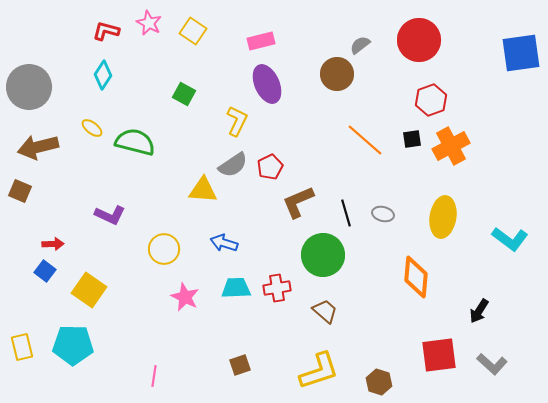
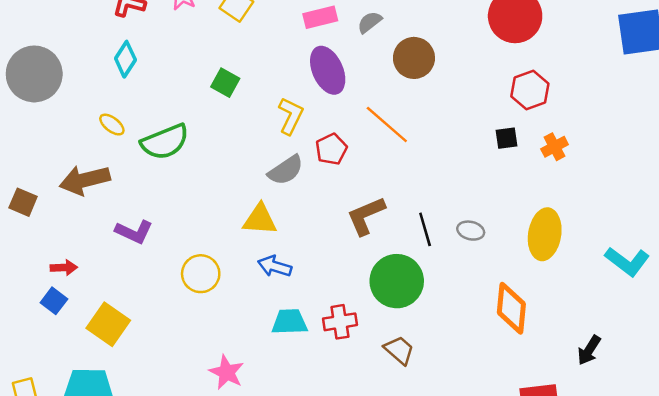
gray semicircle: (360, 45) -> (370, 22), moved
orange line: (365, 140) -> (387, 125), moved
green semicircle: (135, 142) -> (165, 142), turned 144
orange cross: (451, 146) -> (555, 147), size x0.6
brown arrow: (38, 147) -> (85, 180), moved
red pentagon: (270, 167) -> (331, 149), moved
yellow triangle: (203, 190) -> (260, 219), moved
pink star: (185, 297) -> (227, 372), moved

